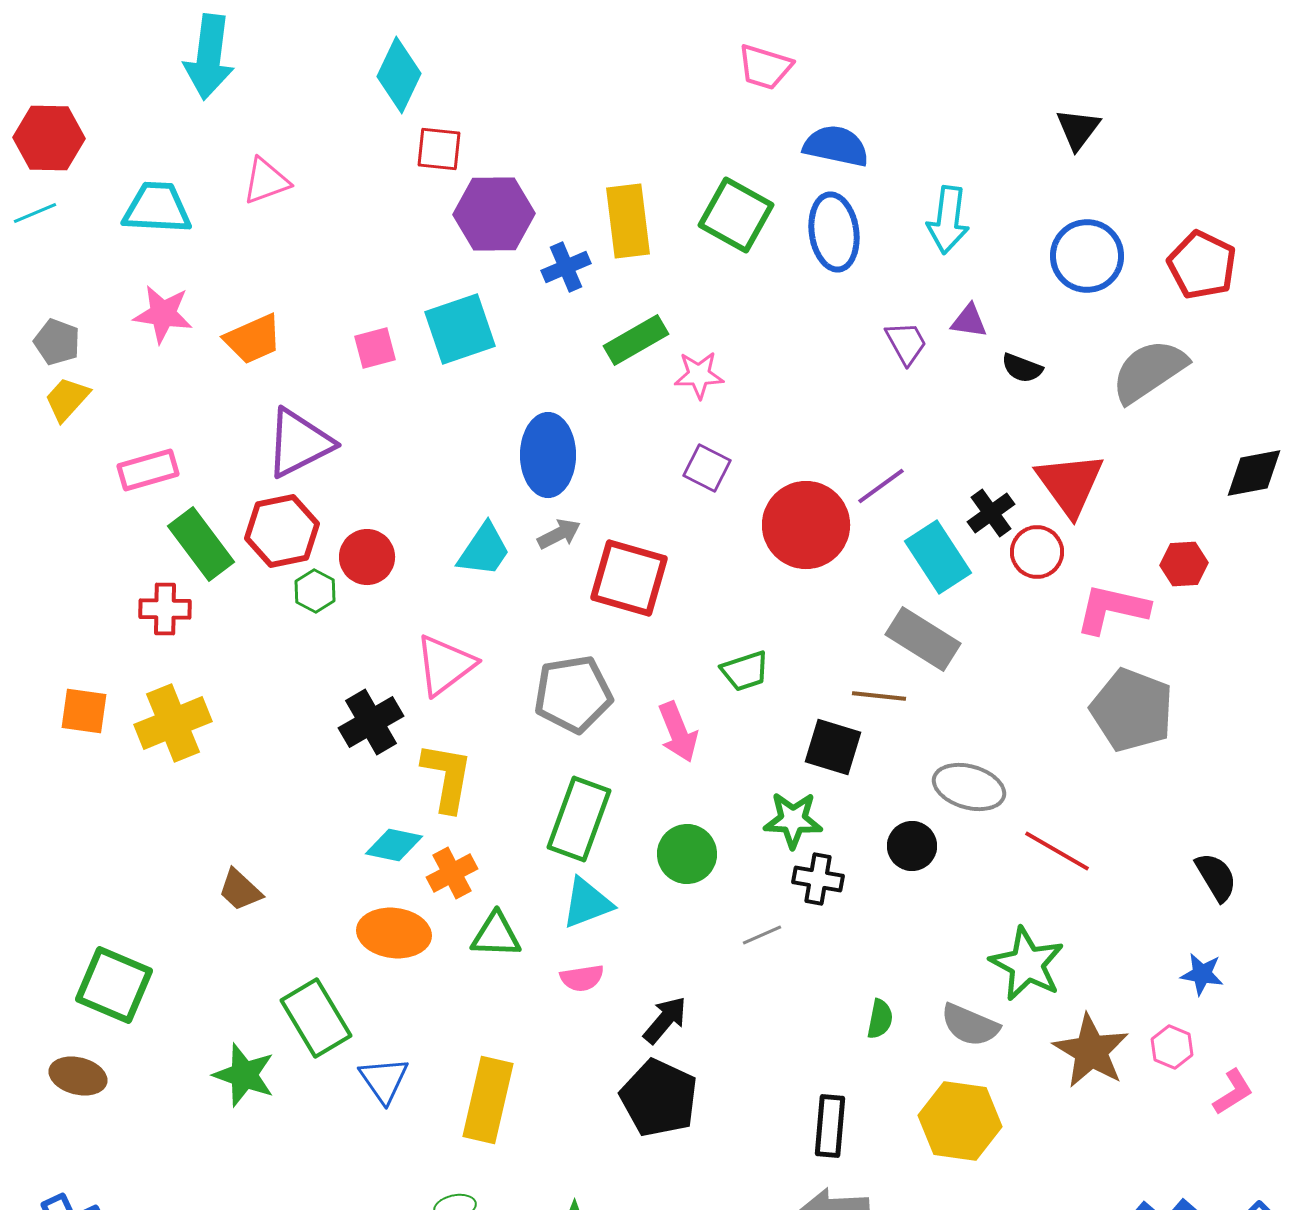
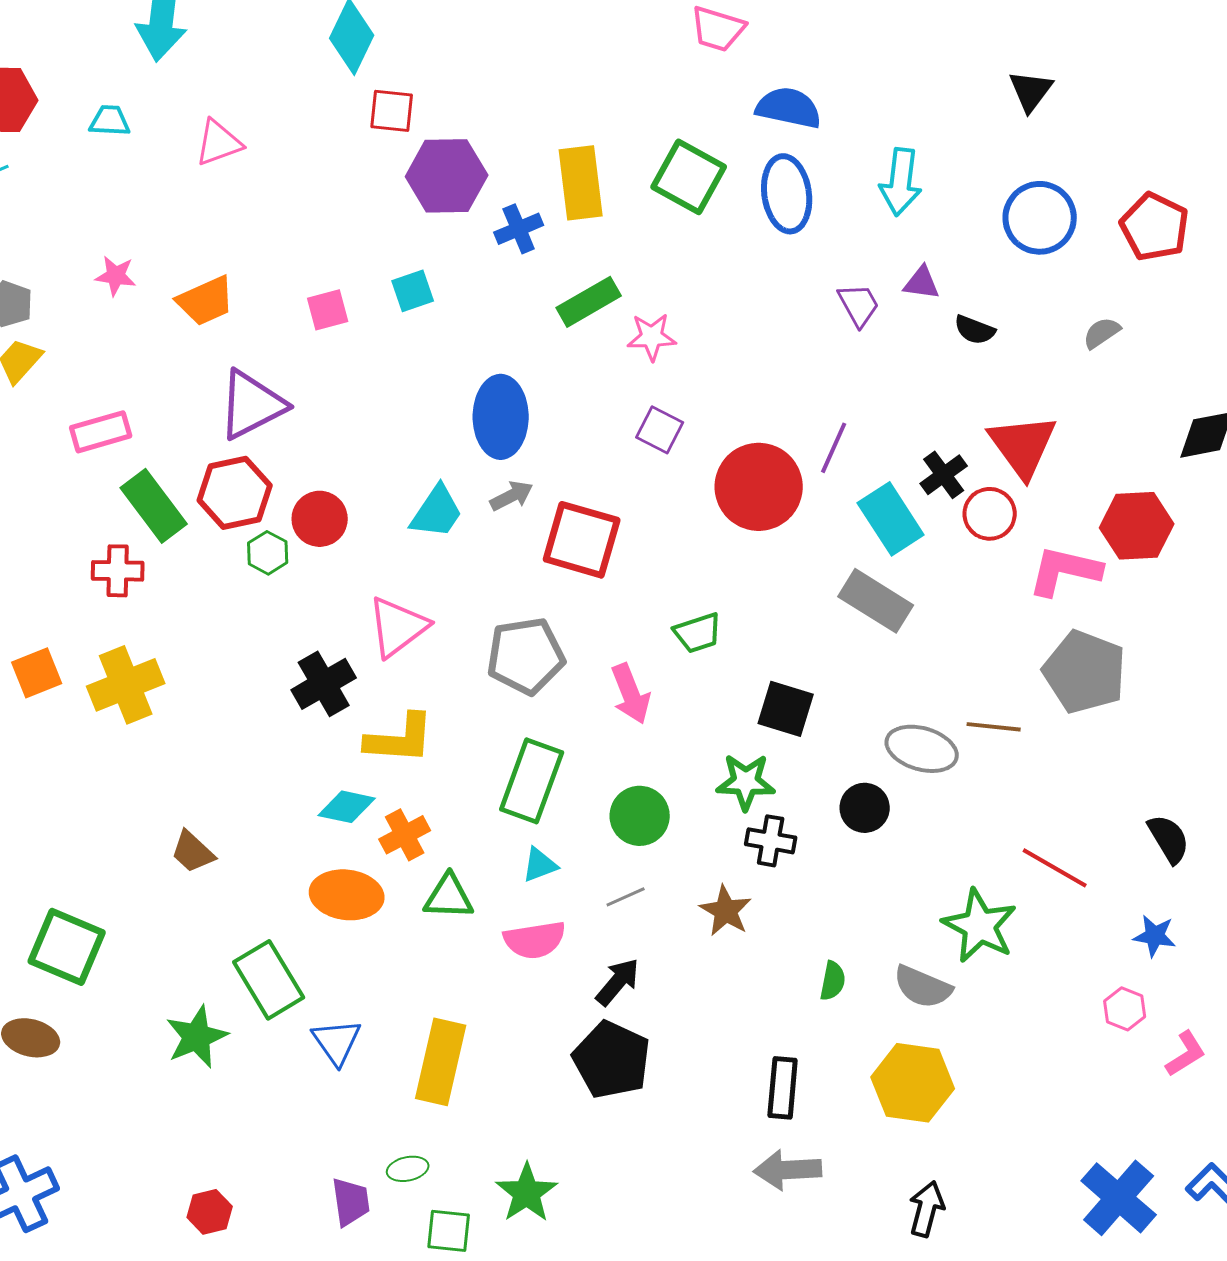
cyan trapezoid: (157, 208) -> (110, 121), moved, size x0.6
pink star: (163, 314) -> (116, 276), size x0.7
cyan square: (460, 329) -> (413, 291), size x0.6
gray semicircle: (1149, 371) -> (1102, 333), size x0.5
purple line: (881, 486) -> (834, 448), turned -30
red hexagon: (1184, 564) -> (1137, 526), size x1.5
brown line: (879, 696) -> (994, 727), moved
orange square: (84, 711) -> (37, 673), turned -30
yellow L-shape: (447, 777) -> (400, 739), turned 84
red line: (1057, 851) -> (1055, 868), moved
cyan triangle: (587, 903) -> (540, 865), size x0.7
gray line: (762, 935) -> (626, 897), moved
pink semicircle: (582, 978) -> (535, 940), size x1.4
brown star: (1091, 1051) -> (726, 911), moved, size x0.7
green star: (244, 1075) -> (197, 1037), turned 30

